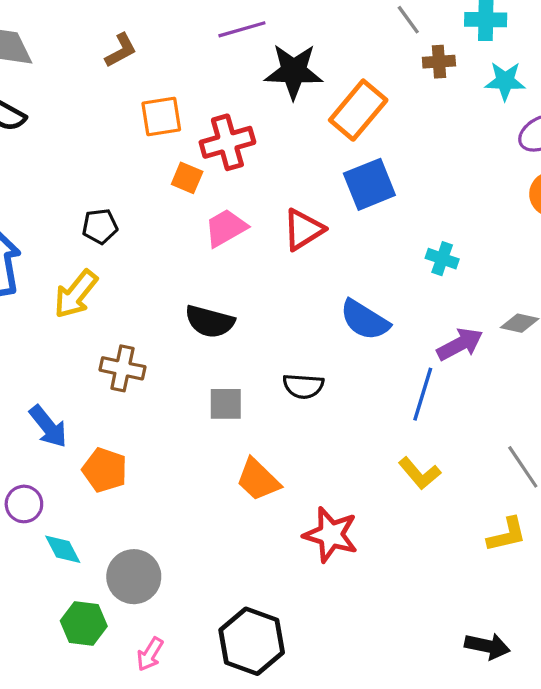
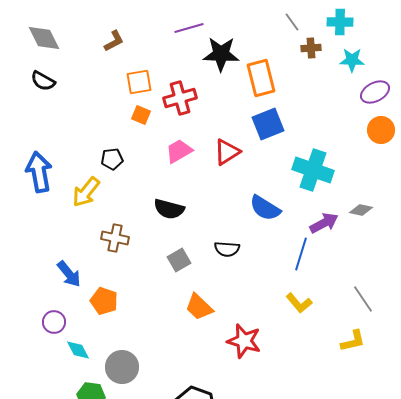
orange rectangle: (358, 110) -> (261, 78), turned -54
orange square: (187, 178) -> (141, 115), moved
black pentagon: (100, 226) -> (112, 159), moved
cyan cross: (442, 259) -> (313, 170), size x2.0
gray square: (226, 404) -> (179, 260), turned -30

